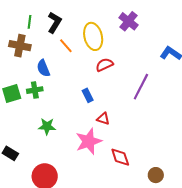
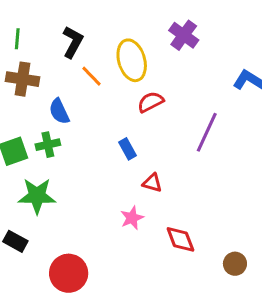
green line: (29, 22) -> (17, 39), moved
green star: (47, 126) -> (37, 196), moved, size x1.4
pink star: (89, 141) -> (132, 218), size x0.6

